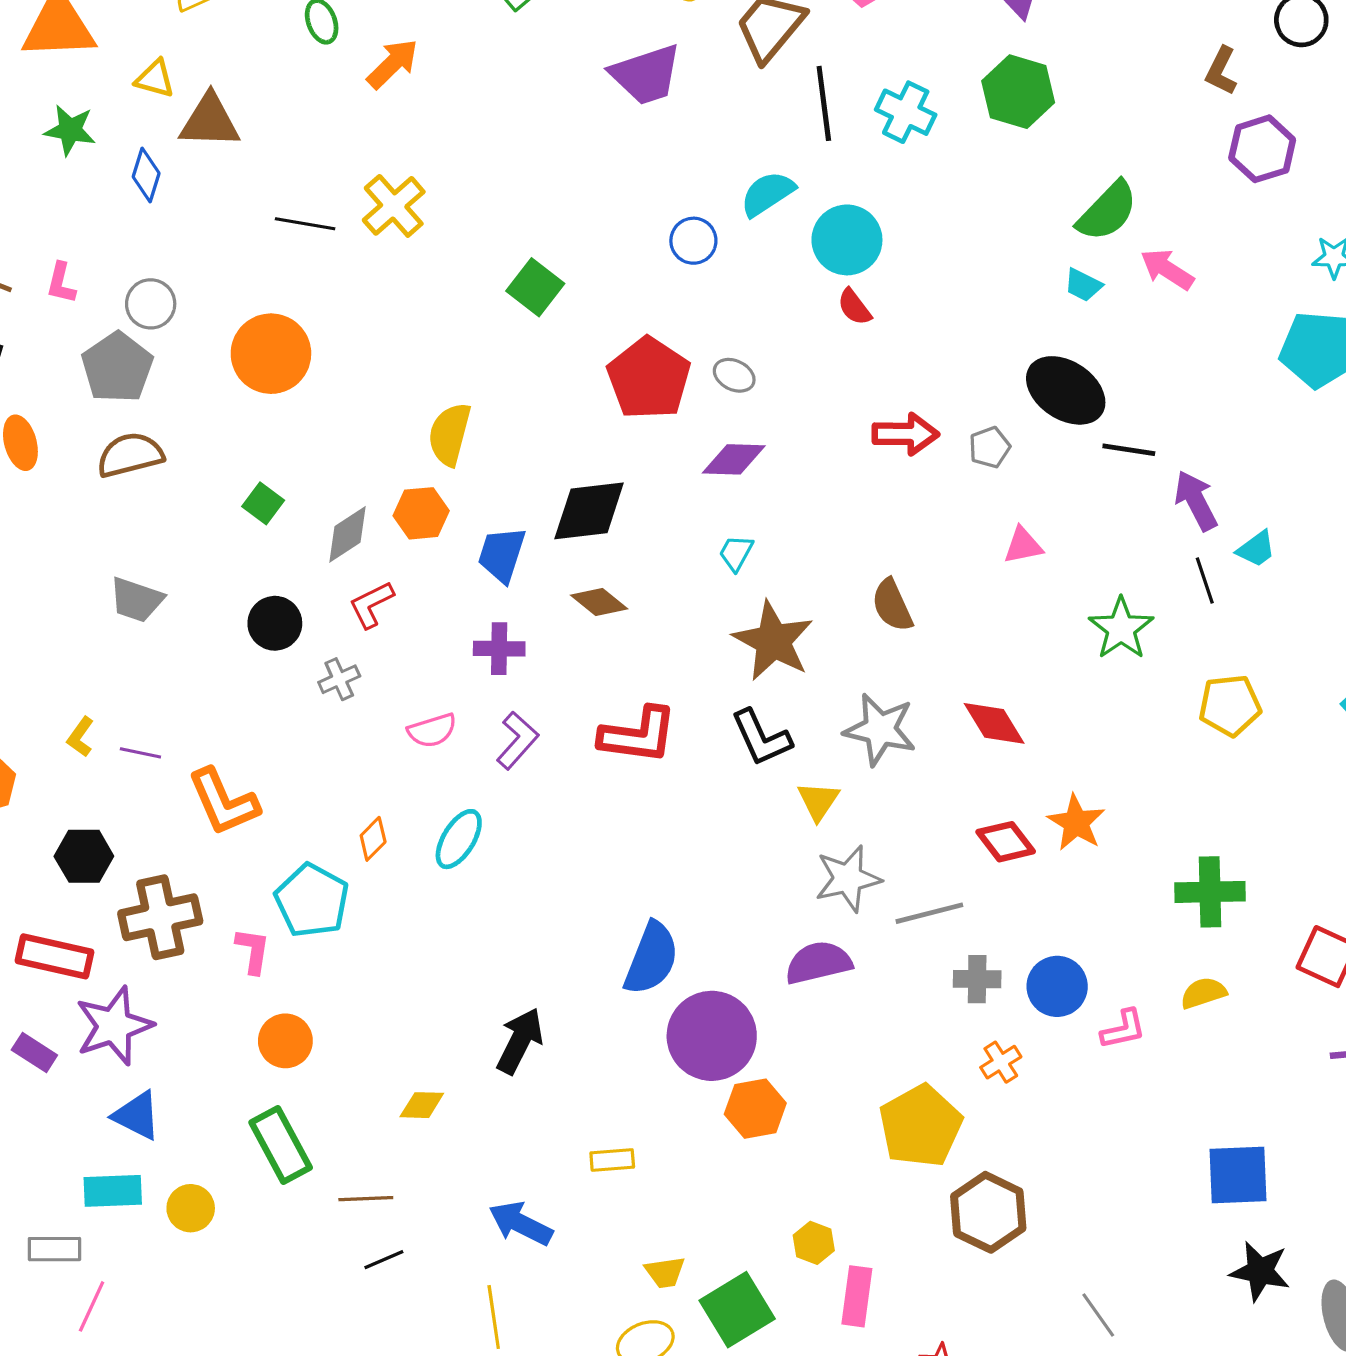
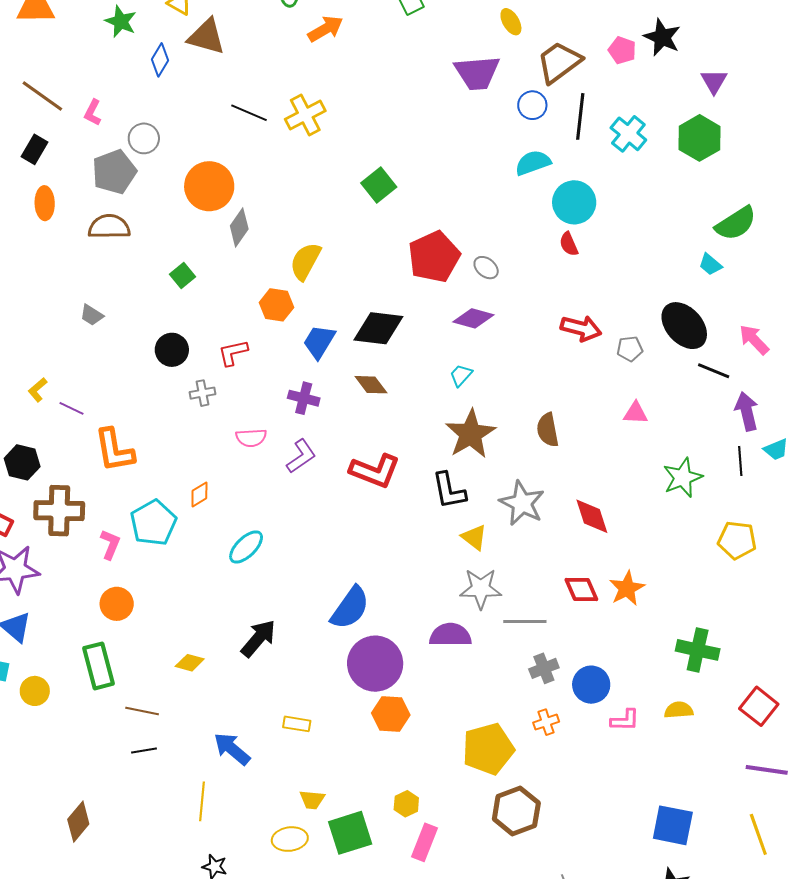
blue circle: (693, 241) -> (532, 105), moved
pink arrow: (1167, 269) -> (754, 340), moved
gray diamond: (347, 534) -> (239, 227), moved, turned -36
gray trapezoid: (136, 600) -> (92, 315), size x0.7
yellow triangle: (818, 801) -> (474, 537), turned -40
cyan ellipse: (459, 839) -> (246, 547), moved
gray cross: (977, 979) -> (544, 668), turned -36

